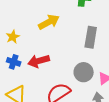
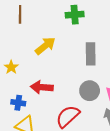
red arrow: (39, 61) -> (42, 87), turned 30
blue cross: (14, 62) -> (18, 103), moved

